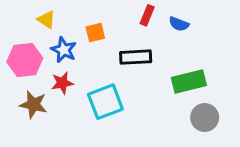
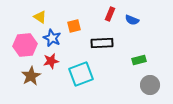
green rectangle: (189, 81) -> (139, 60), size x0.6
brown star: (33, 105) -> (31, 76), turned 30

